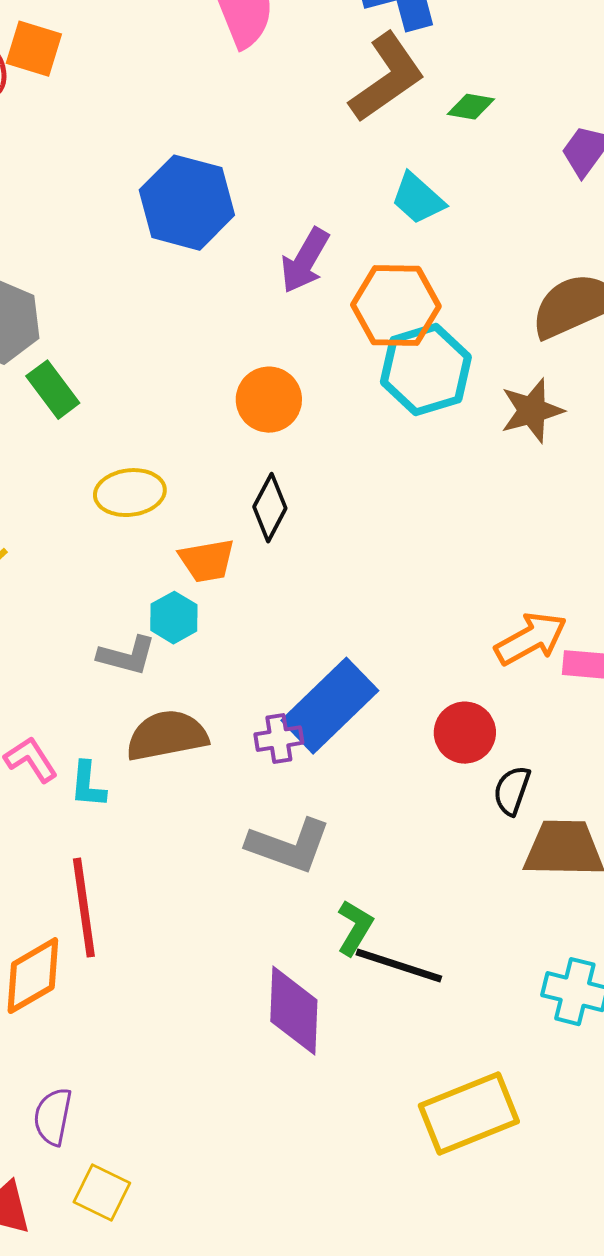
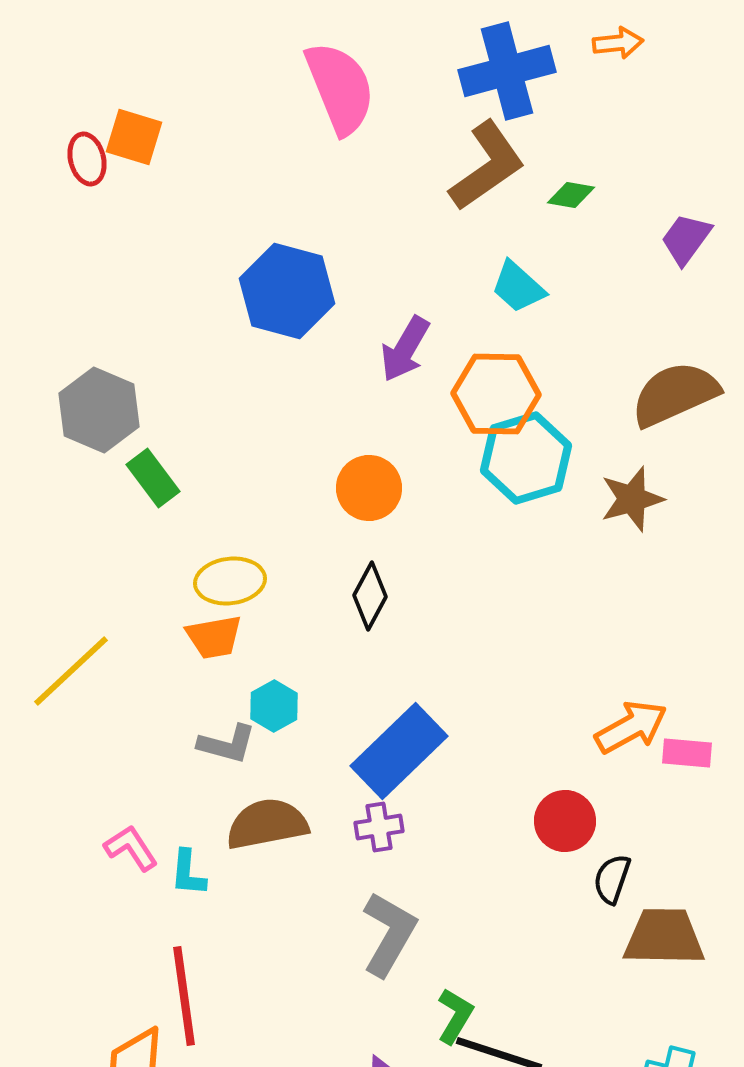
orange trapezoid: (207, 561) -> (214, 637), moved
blue rectangle: (330, 706) -> (399, 751), moved
gray L-shape: (289, 846) -> (389, 934), turned -80

